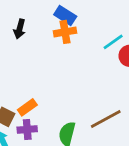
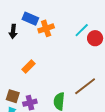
blue rectangle: (65, 15) -> (30, 19), moved
orange rectangle: (27, 107) -> (29, 66), moved

